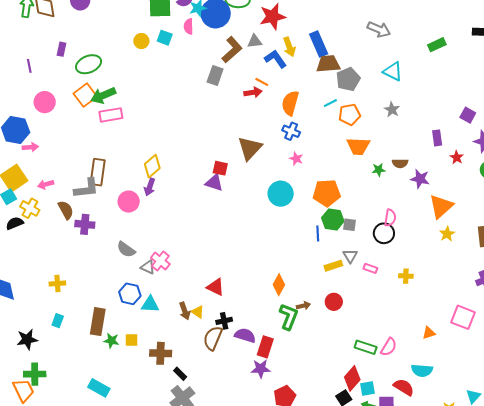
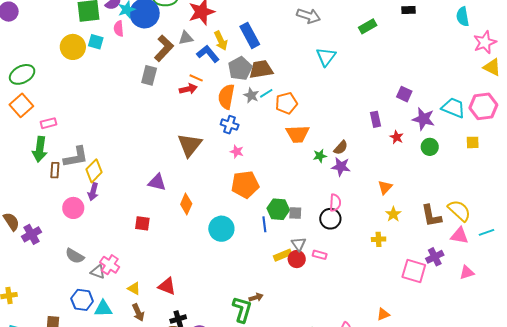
yellow circle: (141, 41) -> (73, 47), size x1.6
brown trapezoid: (328, 64) -> (261, 69), moved
cyan triangle: (393, 72) -> (326, 57), turned 45
gray pentagon: (348, 79) -> (240, 69), moved
green arrow: (103, 95) -> (40, 149), moved, turned -55
gray star: (392, 110) -> (251, 95), moved
pink rectangle: (111, 115) -> (49, 123), size x0.7
brown semicircle: (400, 163) -> (341, 148), turned -42
red square: (220, 168) -> (142, 223), moved
brown rectangle: (98, 172) -> (55, 170), moved, size x0.6
purple star: (420, 179) -> (341, 167), moved
gray L-shape: (86, 188) -> (76, 157), moved
orange pentagon: (327, 193) -> (245, 184), moved
cyan circle: (281, 194) -> (221, 229), moved
orange triangle: (441, 206) -> (385, 187), size x0.6
purple cross: (85, 224) -> (31, 234), turned -30
yellow cross: (406, 276) -> (379, 239), moved
orange diamond: (279, 285) -> (186, 204), moved
red circle: (334, 302) -> (297, 259), moved
yellow triangle: (198, 312) -> (134, 288), moved
pink square: (463, 317) -> (414, 271), moved

